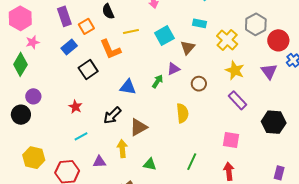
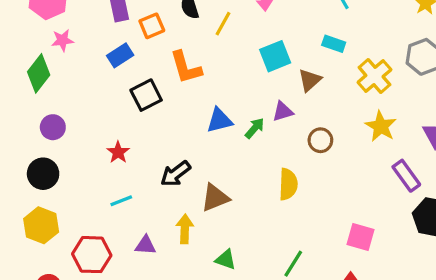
yellow line: (131, 31) -> (223, 24), moved, turned -56
blue triangle: (128, 87) -> (219, 120), moved, turned -30
purple rectangle: (237, 100) -> (406, 176), moved
black circle: (21, 115) -> (43, 174), moved

